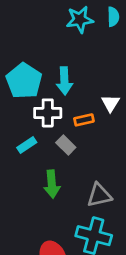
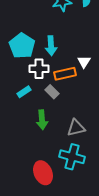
orange rectangle: (84, 120) -> (65, 74), size x1.5

